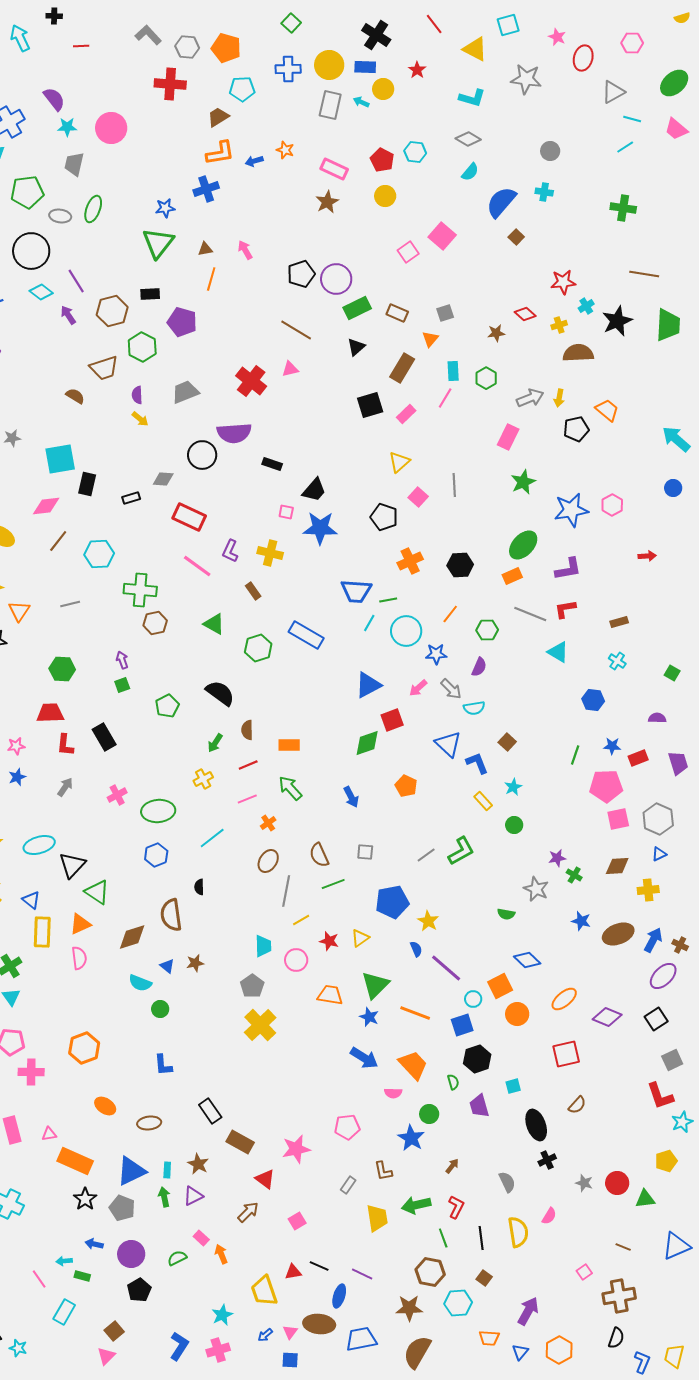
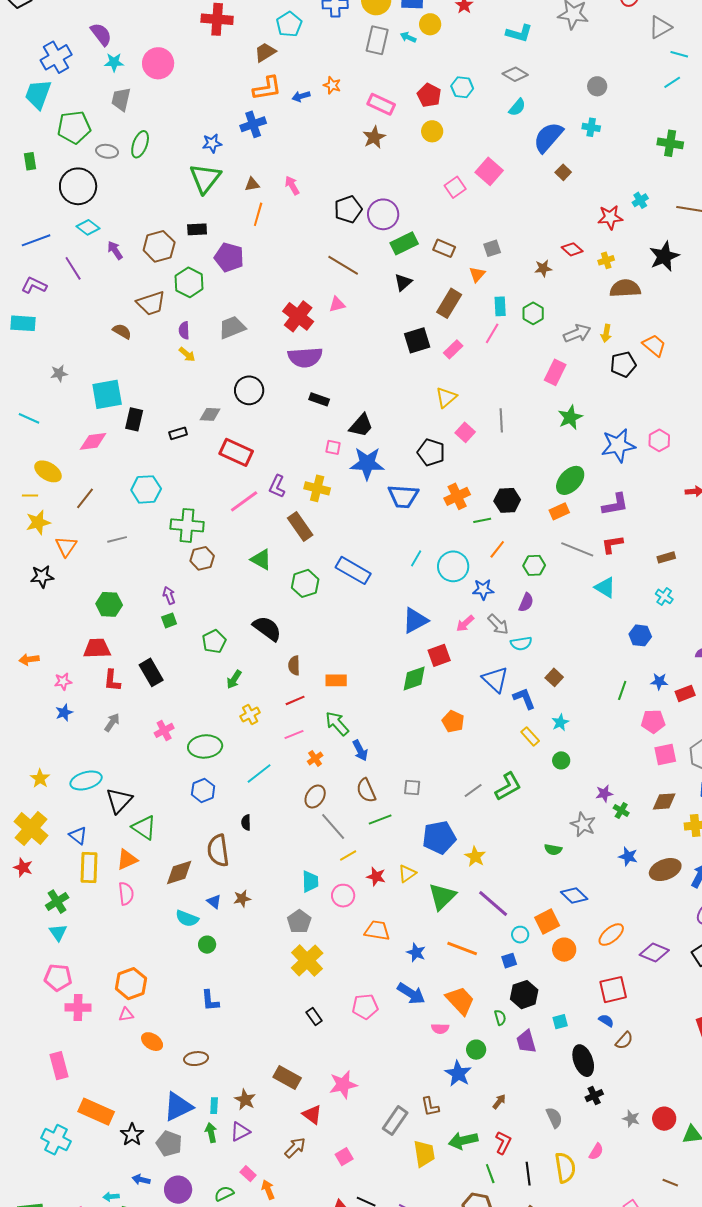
cyan pentagon: (242, 89) -> (289, 24), turned -30
purple line: (76, 281) -> (73, 268), moved
cyan cross: (586, 306) -> (640, 200), moved
purple semicircle: (234, 433) -> (305, 357), moved
brown line: (58, 541) -> (85, 498), moved
pink line: (197, 566) -> (244, 501), turned -72
brown rectangle: (253, 591) -> (300, 526), size x1.6
blue trapezoid: (356, 591) -> (403, 496), moved
green line: (388, 600) -> (482, 520), moved
green arrow: (215, 743) -> (234, 679), moved
pink pentagon: (606, 786) -> (653, 721), size x0.7
blue arrow: (351, 797) -> (360, 750), moved
gray line: (286, 891) -> (333, 826), turned -52
blue semicircle: (416, 949) -> (606, 1021), moved, turned -35
green triangle: (375, 985) -> (442, 897), moved
blue square: (462, 1025) -> (509, 961), size x0.7
black rectangle: (210, 1111) -> (314, 1017), moved, size x0.7
pink pentagon: (347, 1127) -> (365, 1007), moved
pink triangle: (49, 1134) -> (126, 1015), moved
orange rectangle: (75, 1161) -> (96, 1112), moved
gray rectangle: (348, 1185) -> (395, 1121), size x1.6

